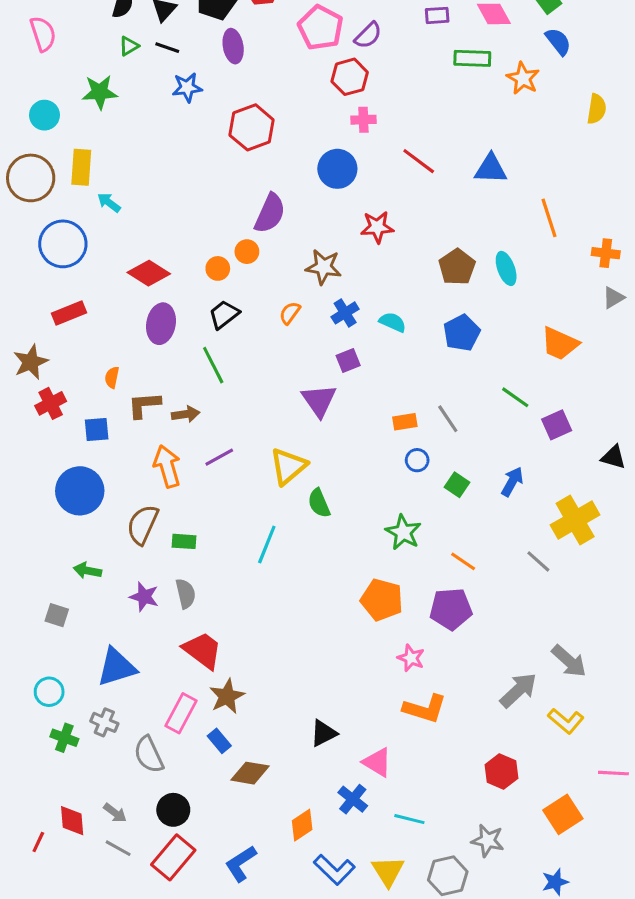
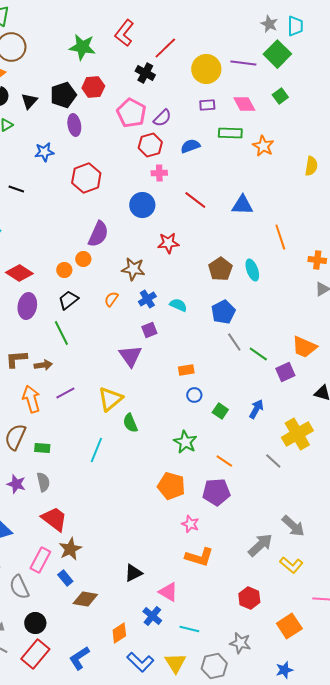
blue semicircle: (558, 42) -> (190, 146), moved, turned -72
black line: (167, 48) -> (16, 189), moved
orange trapezoid: (560, 344) -> (304, 347), moved
gray line: (448, 419) -> (234, 342), moved

